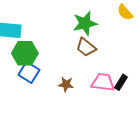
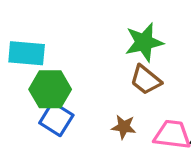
brown star: (66, 84) -> (124, 127), moved

